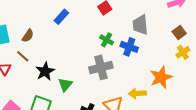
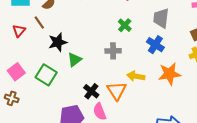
blue cross: (129, 47) -> (155, 45), moved
gray cross: (101, 67) -> (113, 51), size x0.7
yellow arrow: (137, 93) -> (136, 76), moved

